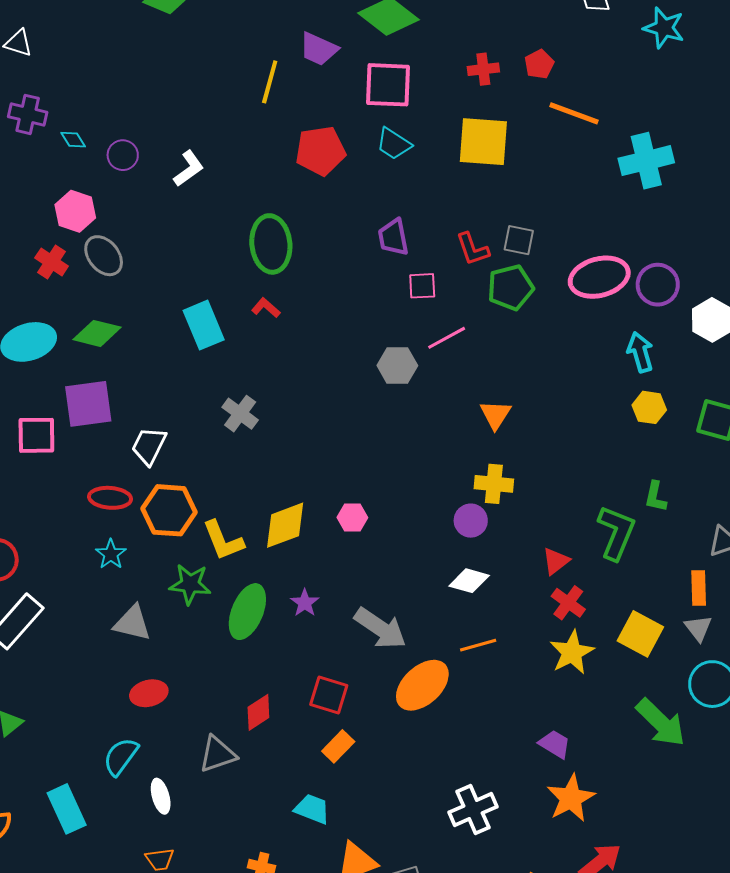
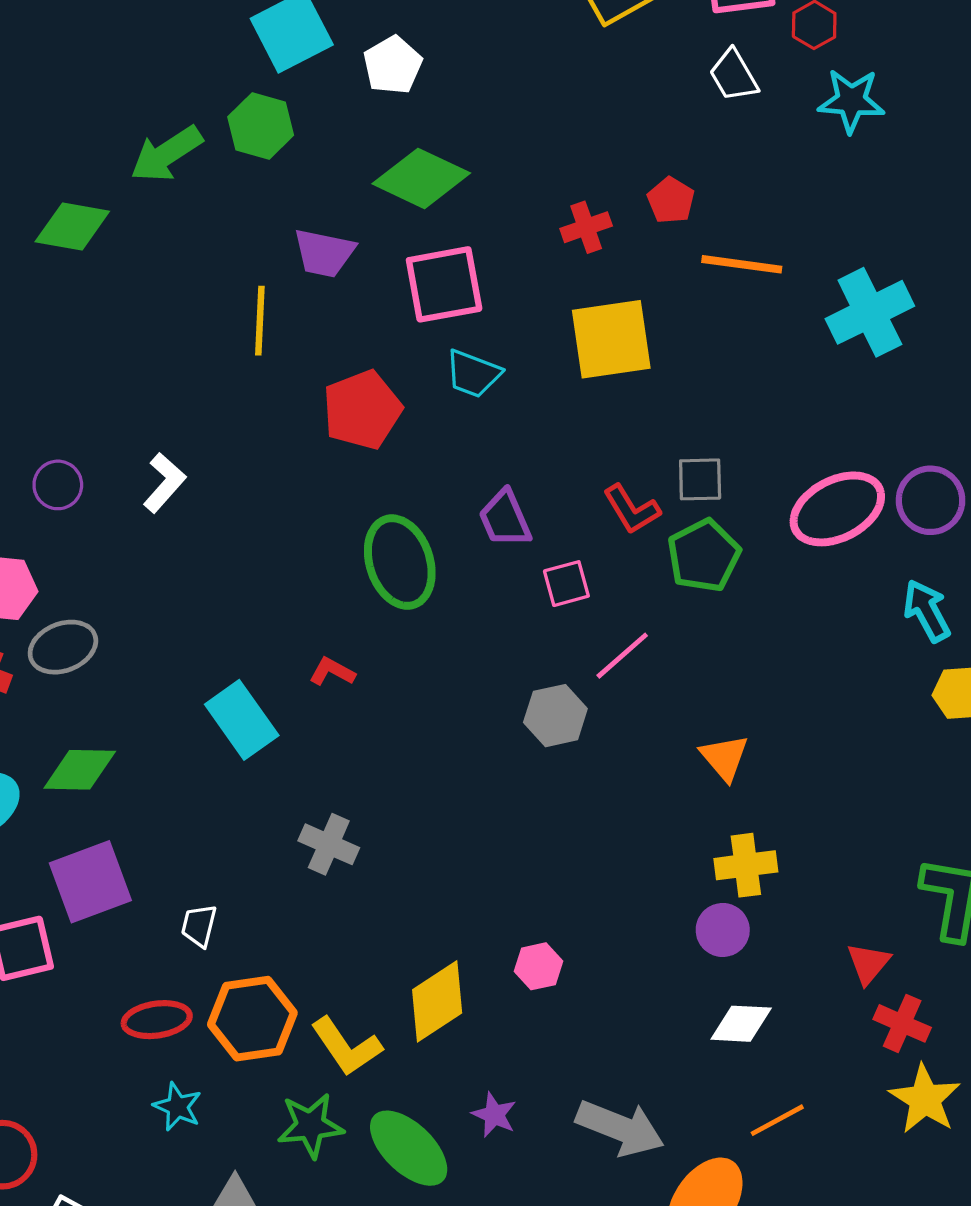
green ellipse: (271, 244) -> (400, 562), moved
gray ellipse: (104, 256) -> (63, 647), turned -60
white trapezoid: (149, 446) -> (199, 926), size x0.7
green ellipse: (247, 612) -> (409, 1148), turned -56

